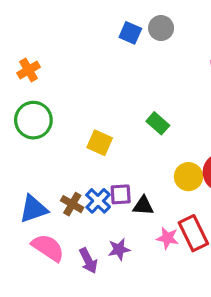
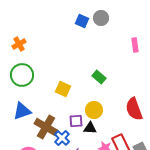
yellow circle: (188, 177) -> (94, 110), moved
blue cross: (98, 201) -> (62, 138), moved
brown cross: (72, 204) -> (46, 127), size x1.6
blue triangle: (33, 209) -> (22, 111), moved

